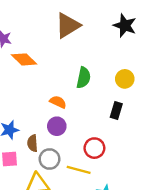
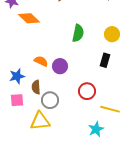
orange semicircle: (58, 102) -> (41, 61), moved
purple circle: (57, 126) -> (60, 66), moved
yellow line: (79, 170) -> (110, 109), moved

